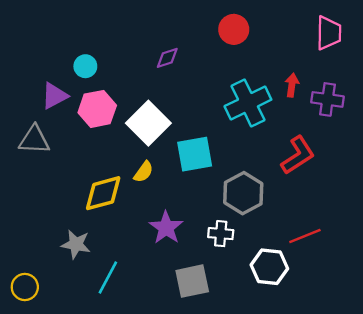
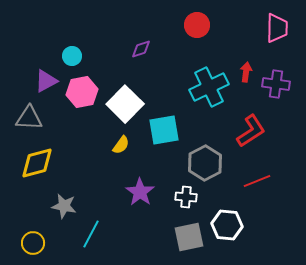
yellow diamond: (103, 193) -> (37, 163), moved
red line: (305, 236) -> (257, 181), moved
gray square: (192, 281) -> (189, 237), moved
yellow circle: (25, 287) -> (33, 243), moved

